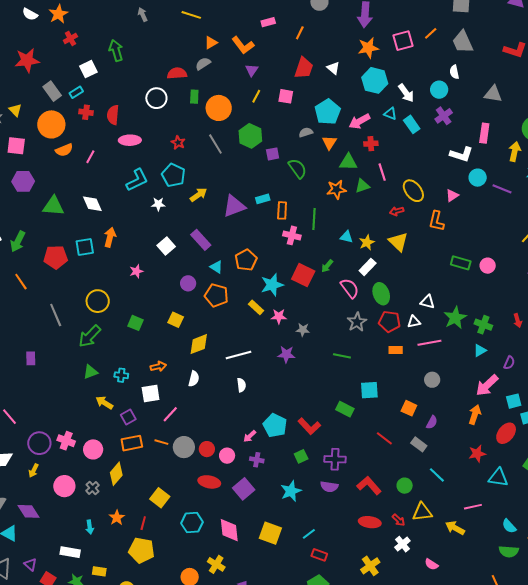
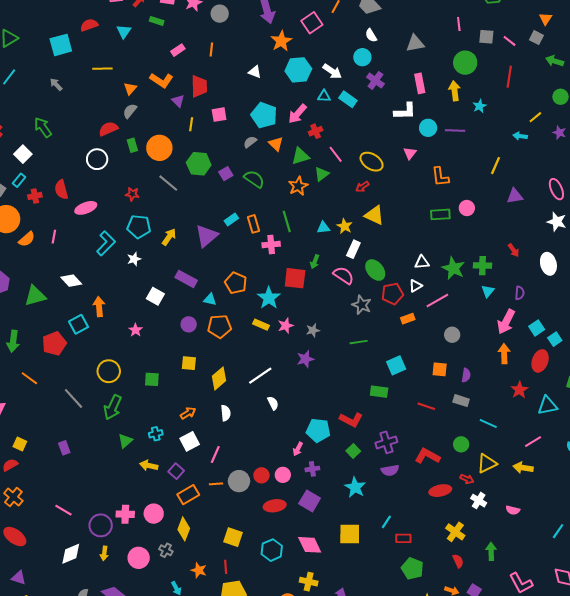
red trapezoid: (304, 68) -> (199, 86), moved
orange L-shape: (436, 221) -> (440, 177), moved

